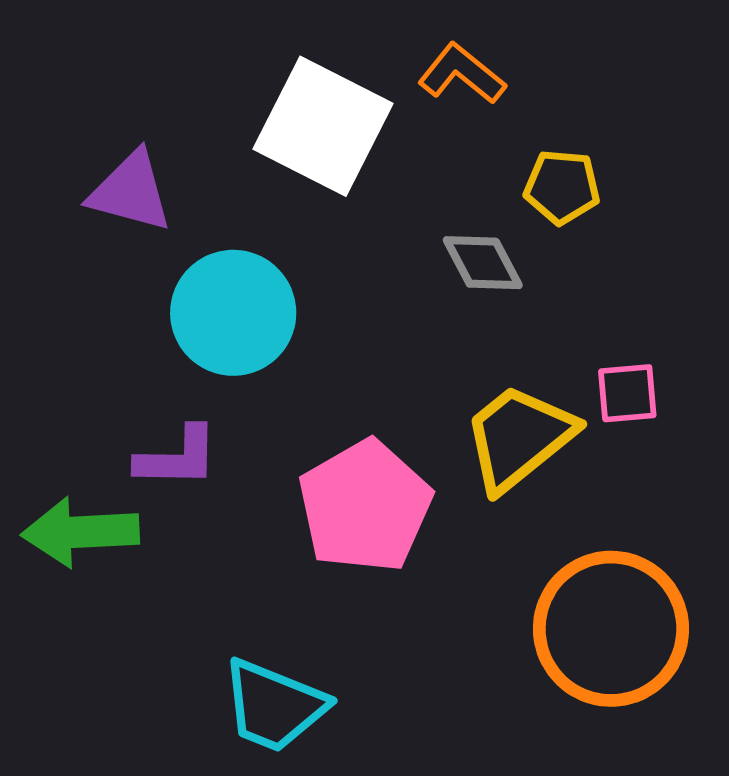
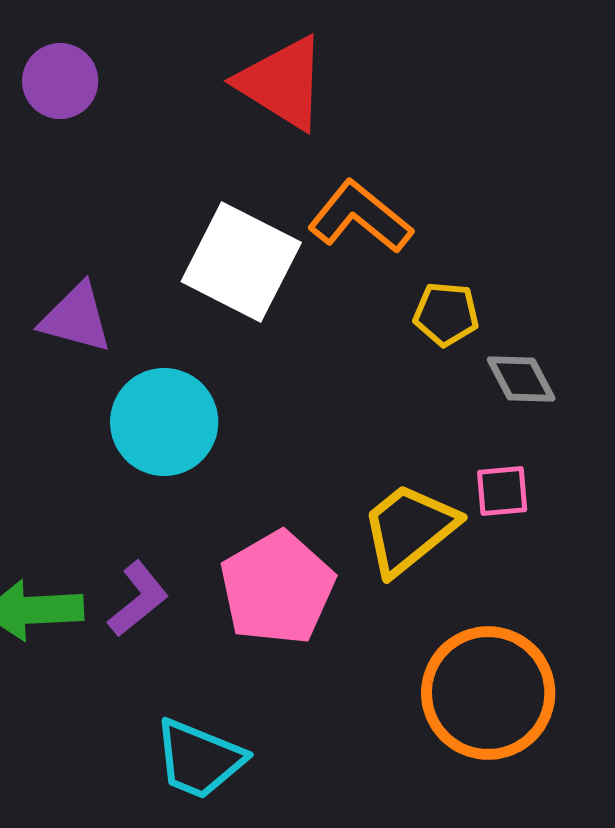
orange L-shape: (462, 74) -> (360, 217), size x1.4
gray diamond: (483, 263) -> (521, 379), moved
purple L-shape: (177, 457) -> (138, 599), moved, turned -40

